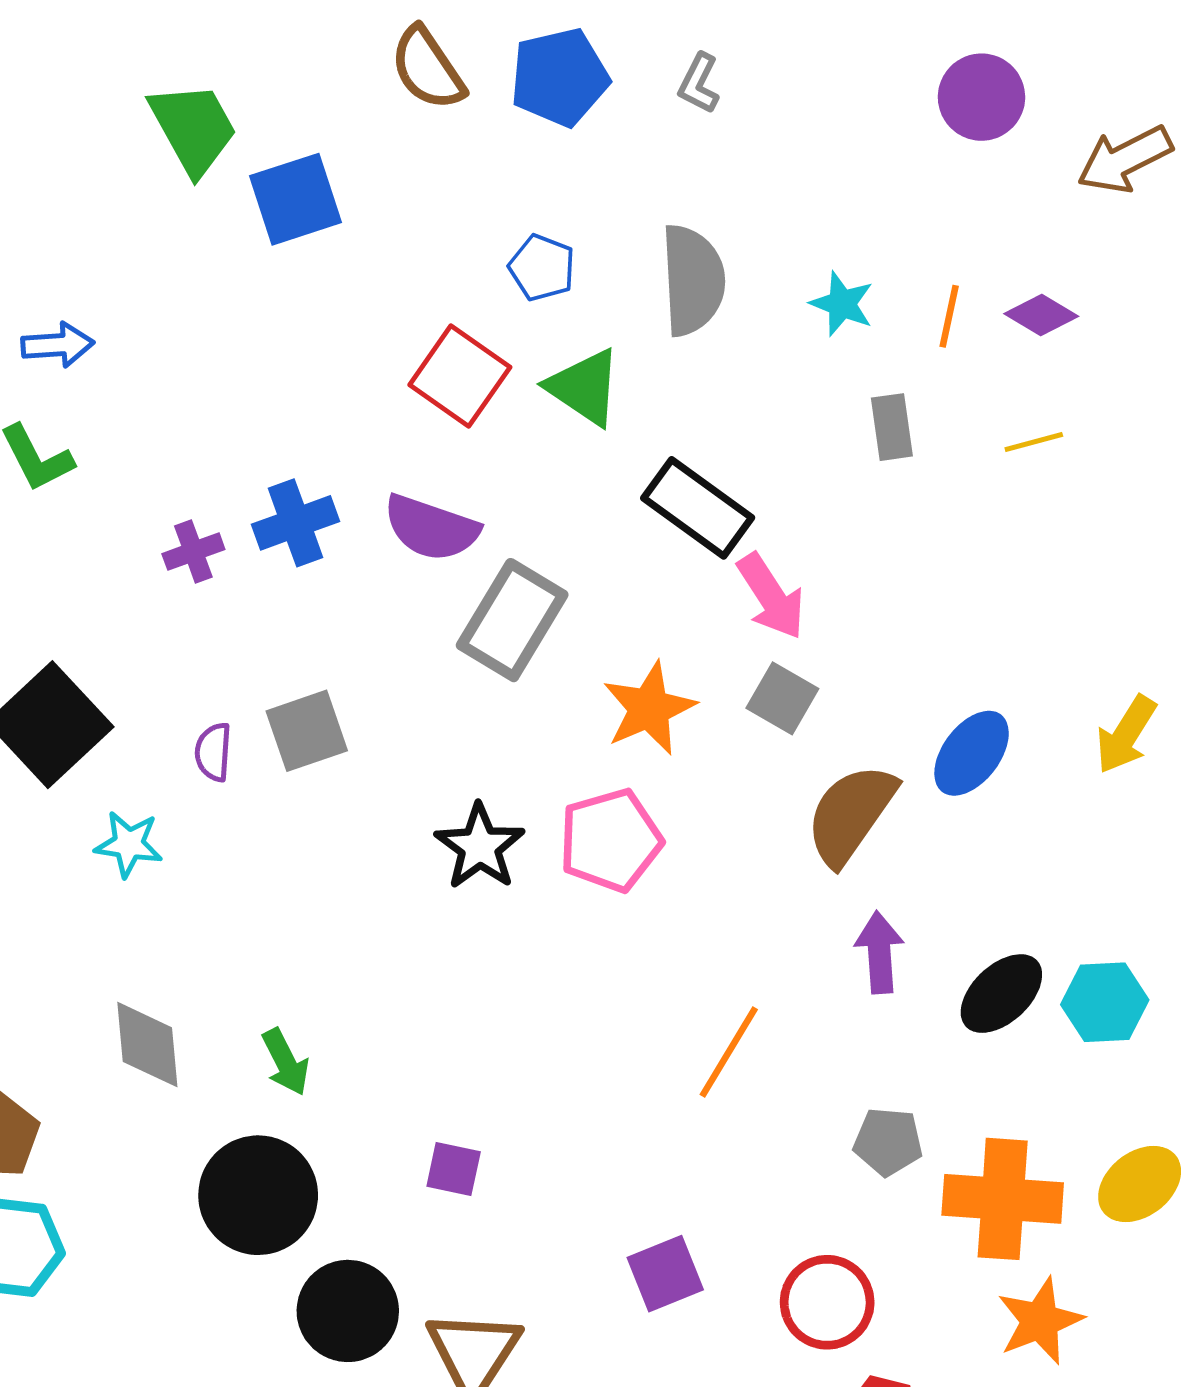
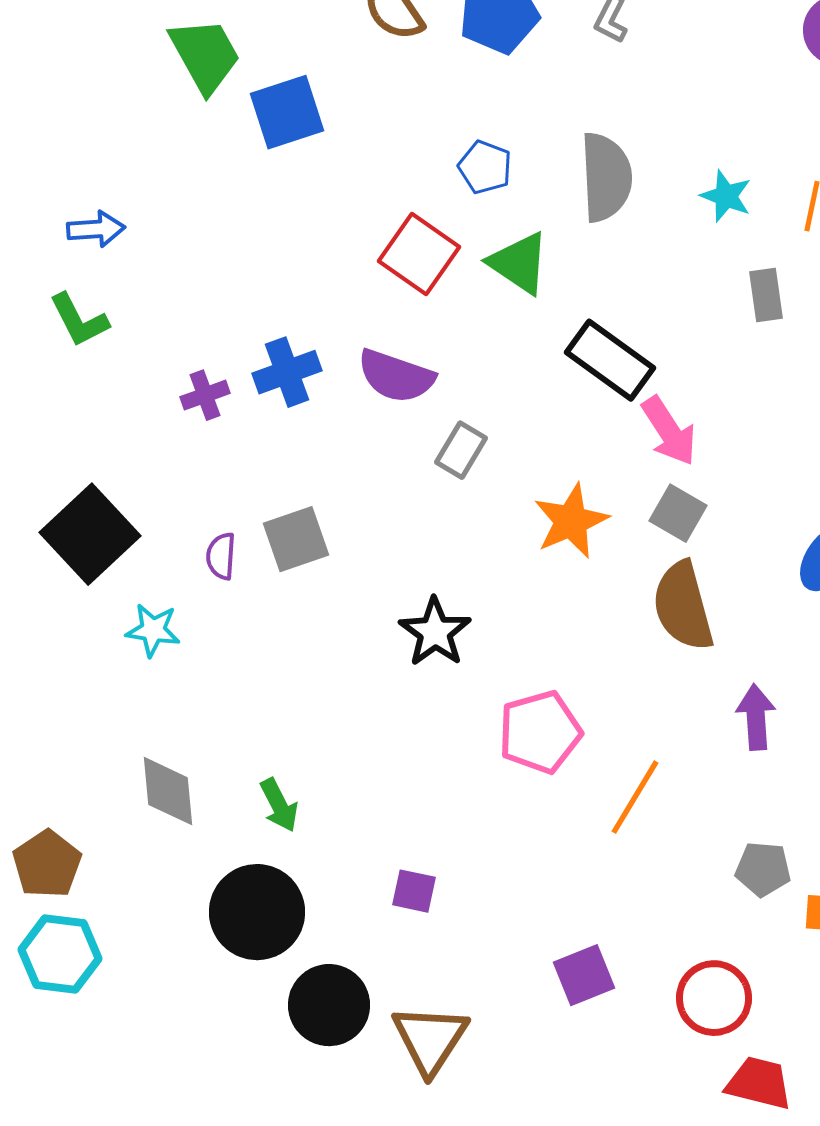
gray rectangle: (512, 620) -> (461, 450), size x0.6
brown semicircle: (851, 814) -> (683, 606), moved, turned -50
pink pentagon: (610, 840) -> (540, 732), moved

